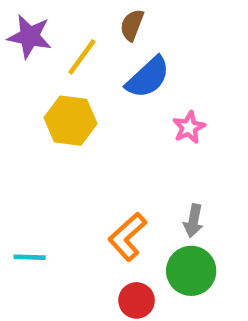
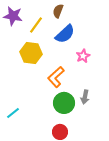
orange L-shape: (127, 237) -> (56, 77), moved
cyan line: (30, 257) -> (13, 113), turned -40
green circle: (191, 271) -> (64, 103), moved

